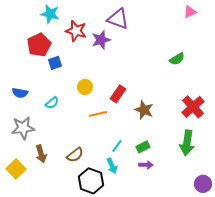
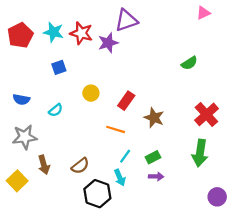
cyan star: (50, 14) -> (53, 32), moved
purple triangle: (118, 19) -> (126, 20), turned -40
red pentagon: (39, 45) -> (20, 35), moved
orange line: (98, 114) -> (116, 129), moved, turned 30

